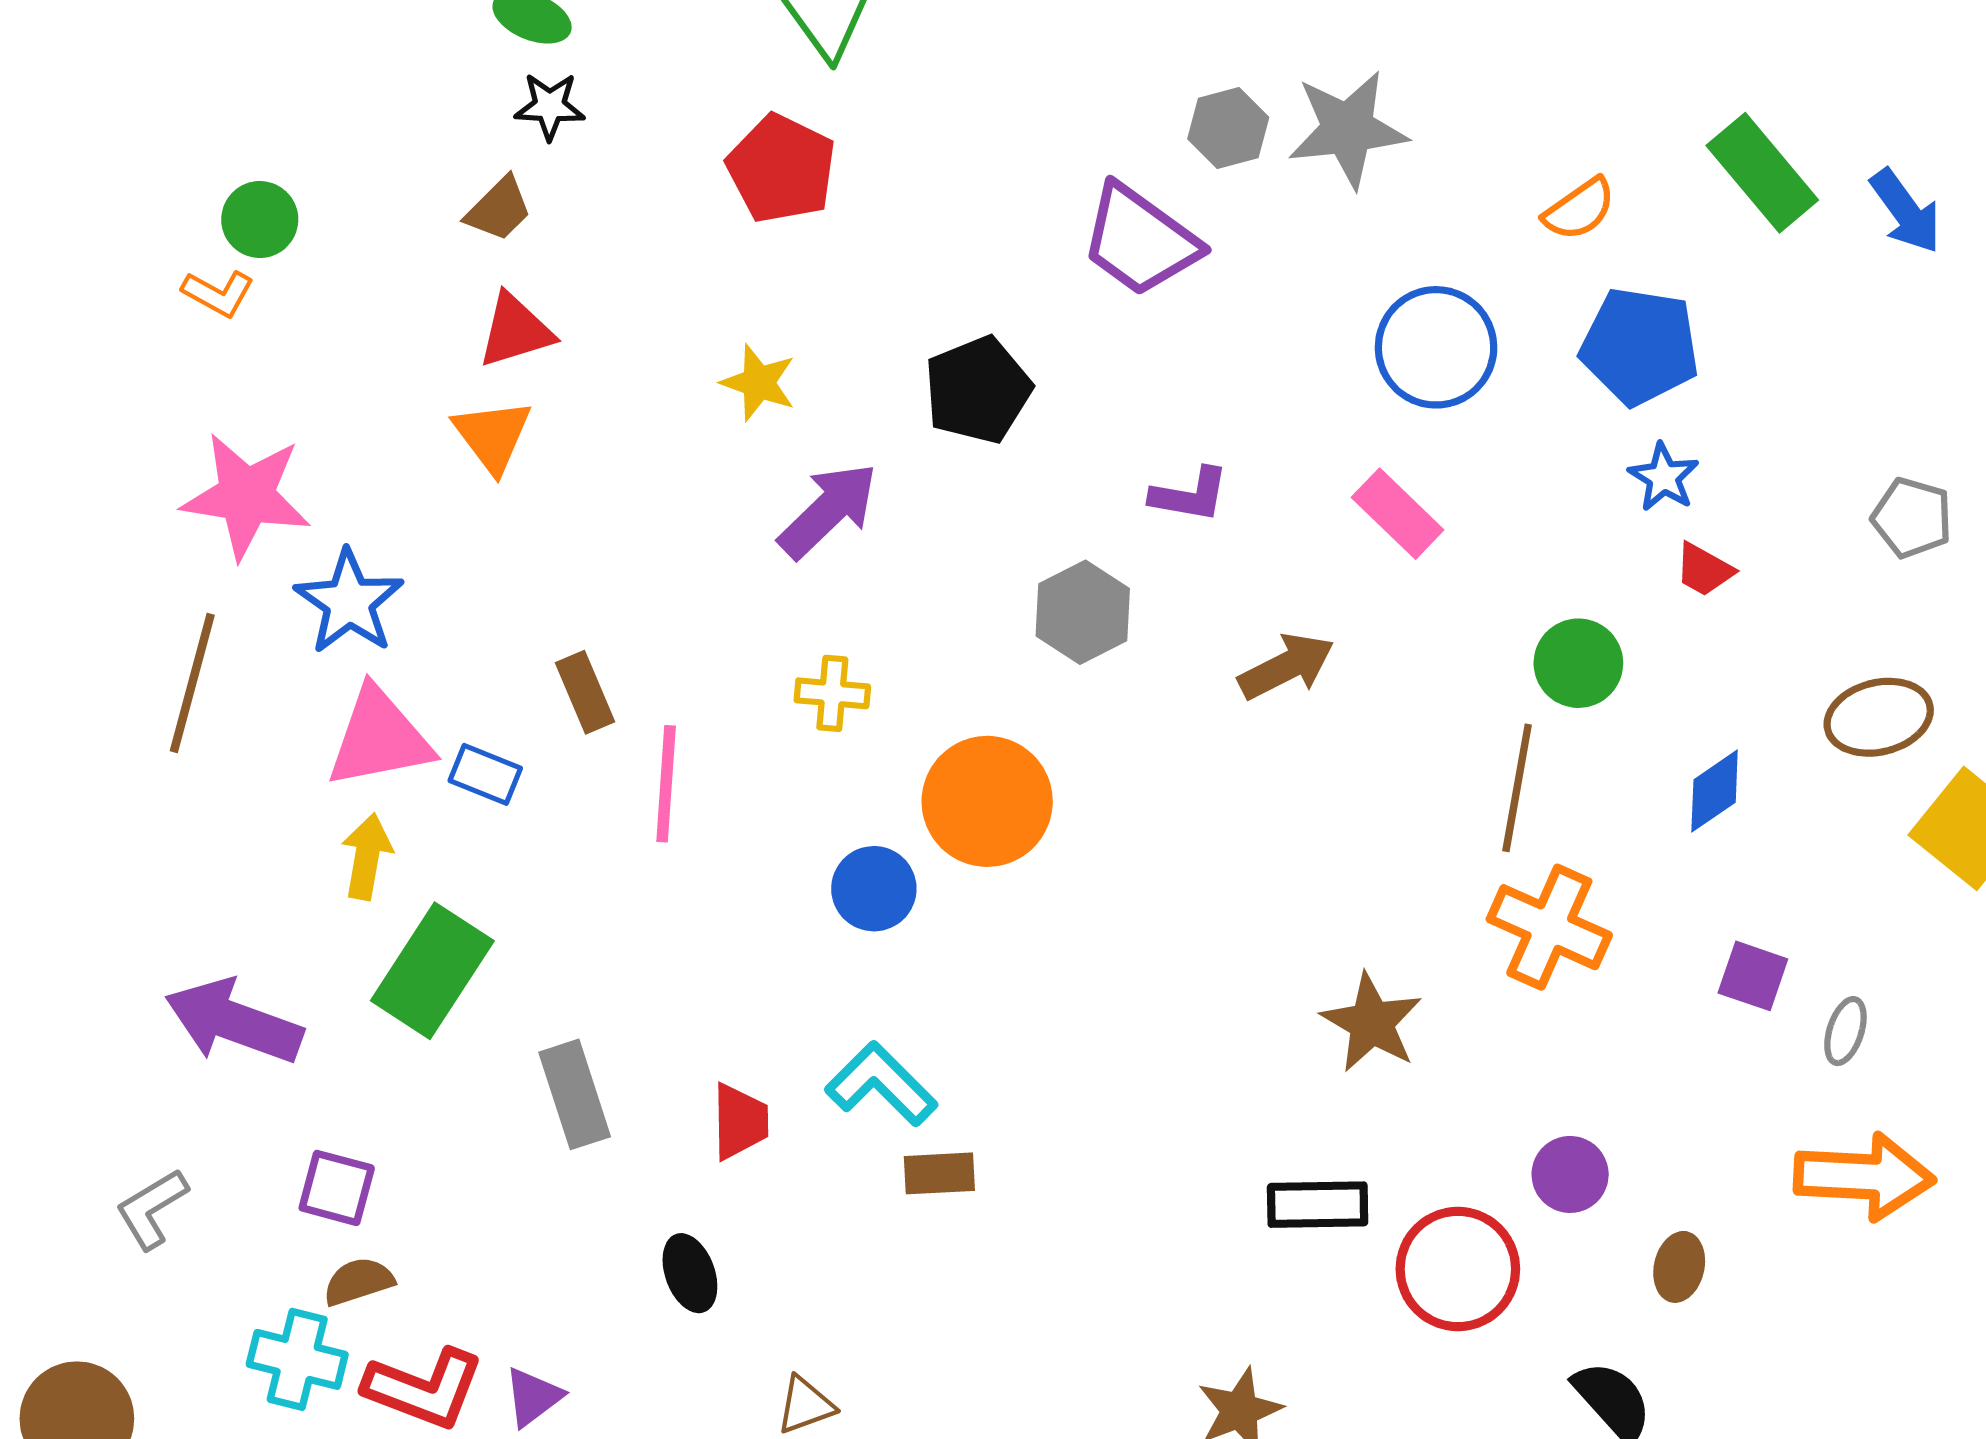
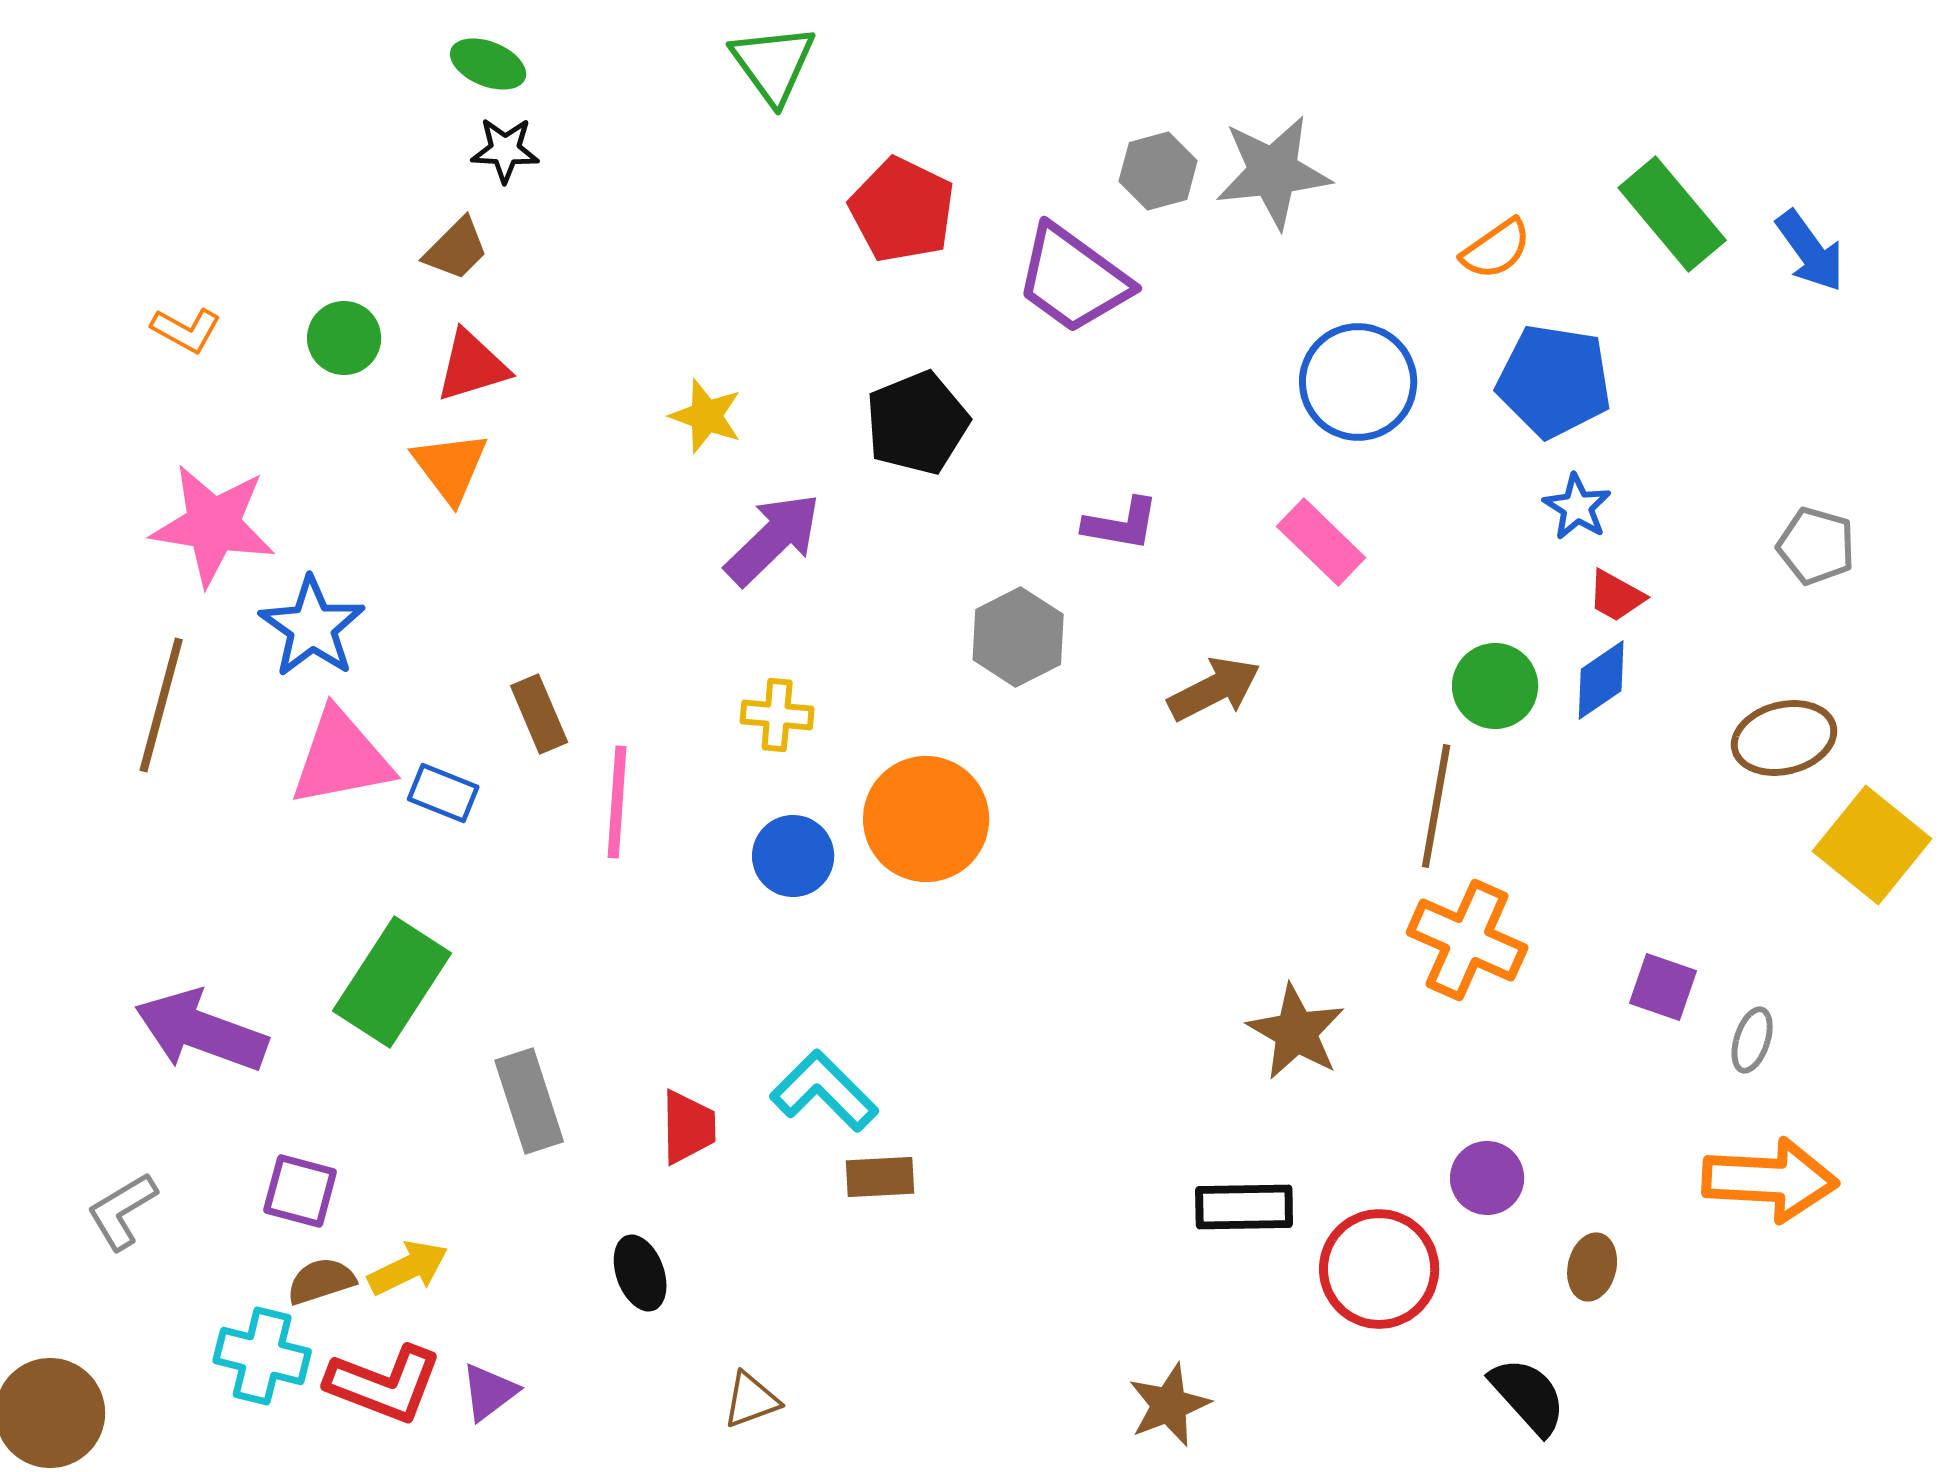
red pentagon: (781, 169) -> (902, 210), moved
green circle: (260, 220) -> (344, 338), moved
blue diamond: (1715, 791) -> (1601, 680), moved
yellow arrow: (367, 856) -> (408, 1268), moved, turned 54
blue circle: (874, 889) -> (793, 856), moved

